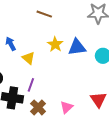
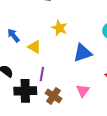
blue triangle: (77, 47) -> (83, 53), moved

